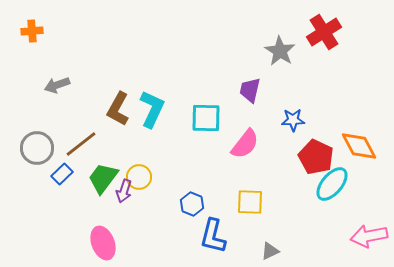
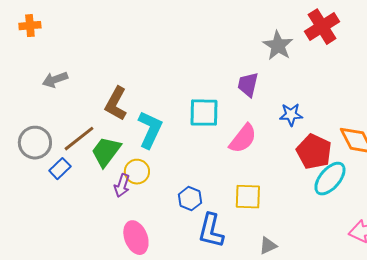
cyan L-shape: (152, 109) -> (150, 130), moved
green trapezoid: (103, 178) -> (106, 152), moved
pink ellipse: (103, 243) -> (136, 238), moved

